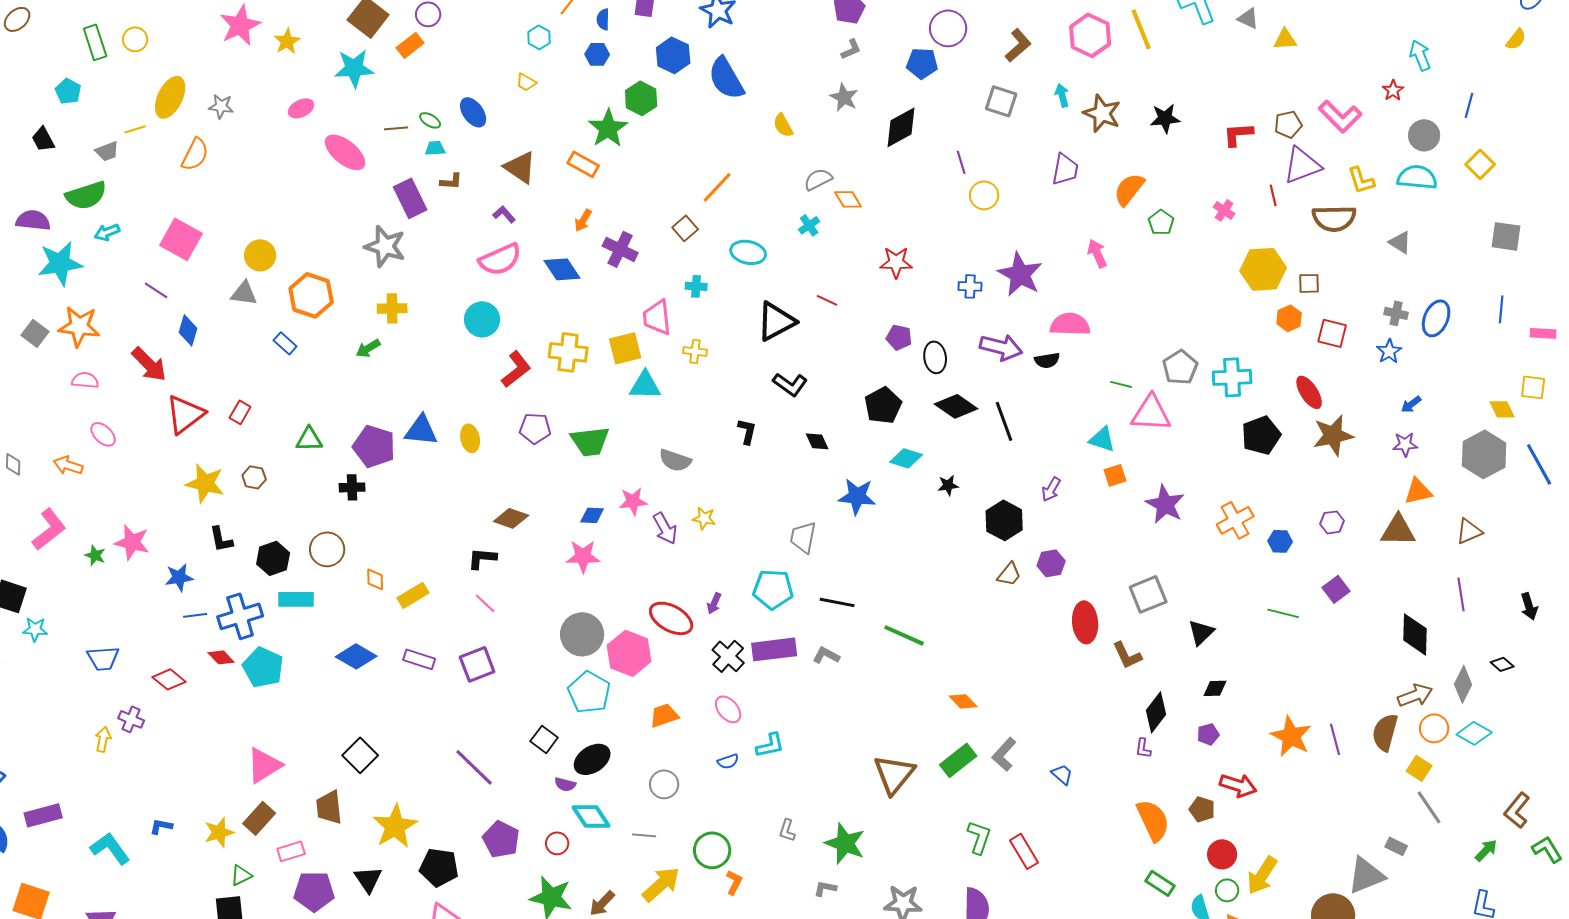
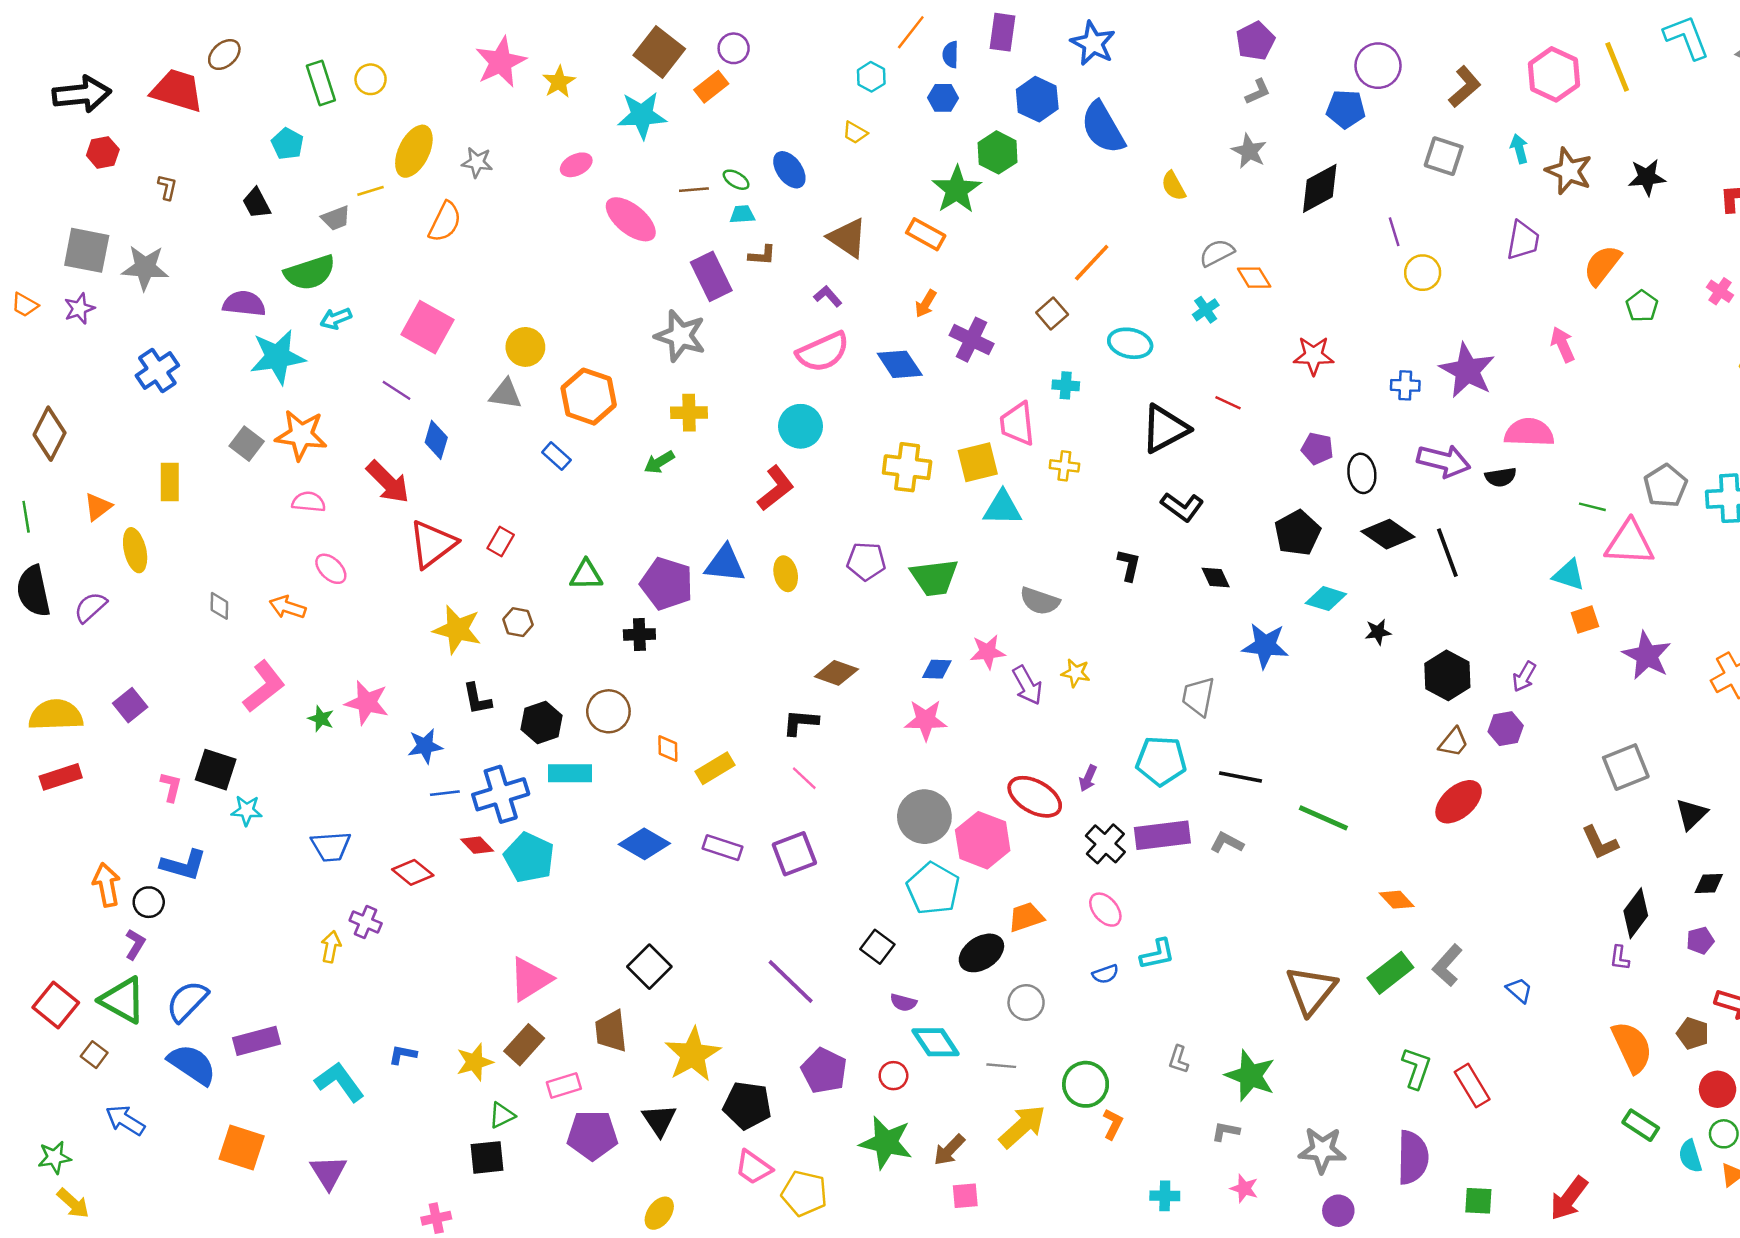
red L-shape: (516, 369) -> (776, 488), moved
purple arrow: (1051, 489) -> (1524, 677), moved
red ellipse: (1085, 622) -> (1459, 802), moved, turned 54
black ellipse: (592, 759) -> (981, 953), moved

